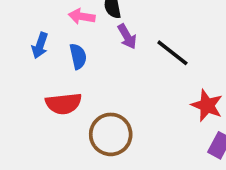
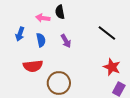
purple arrow: (127, 36) -> (66, 41), moved
black line: (172, 53) -> (107, 33), moved

